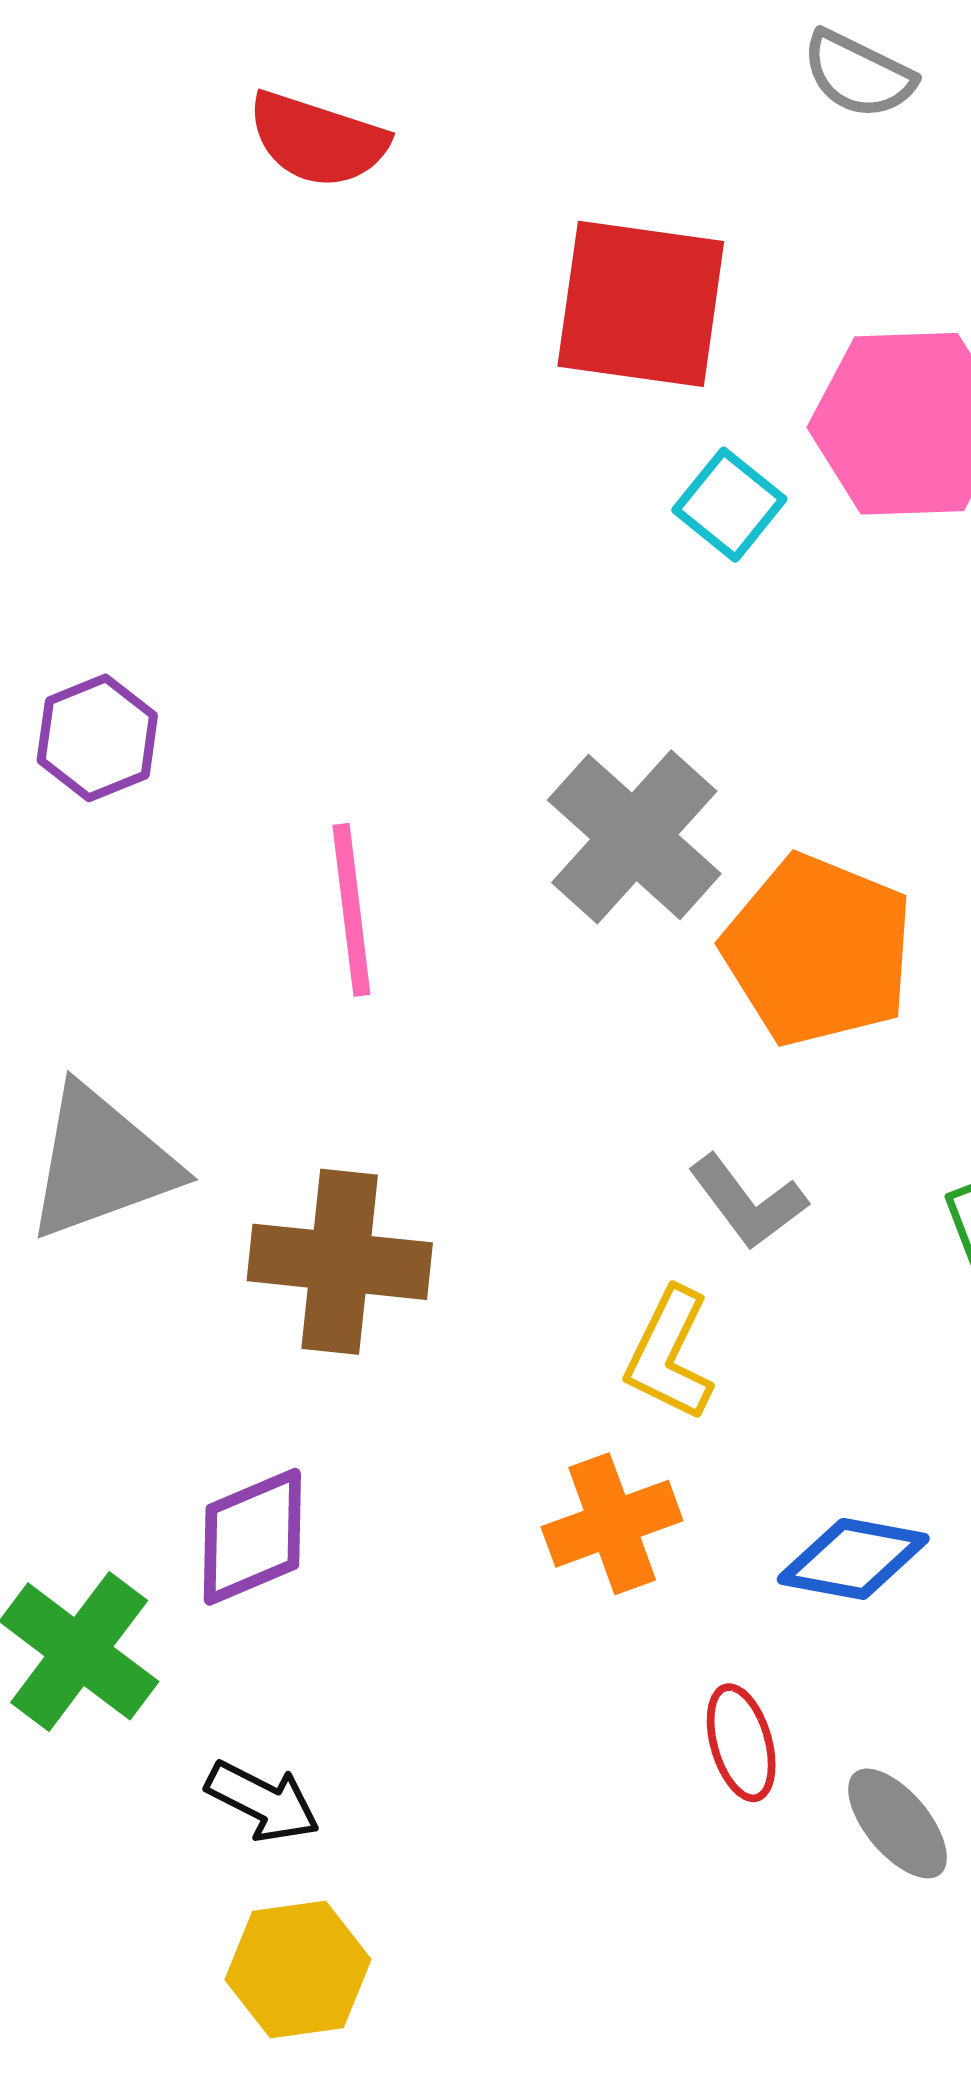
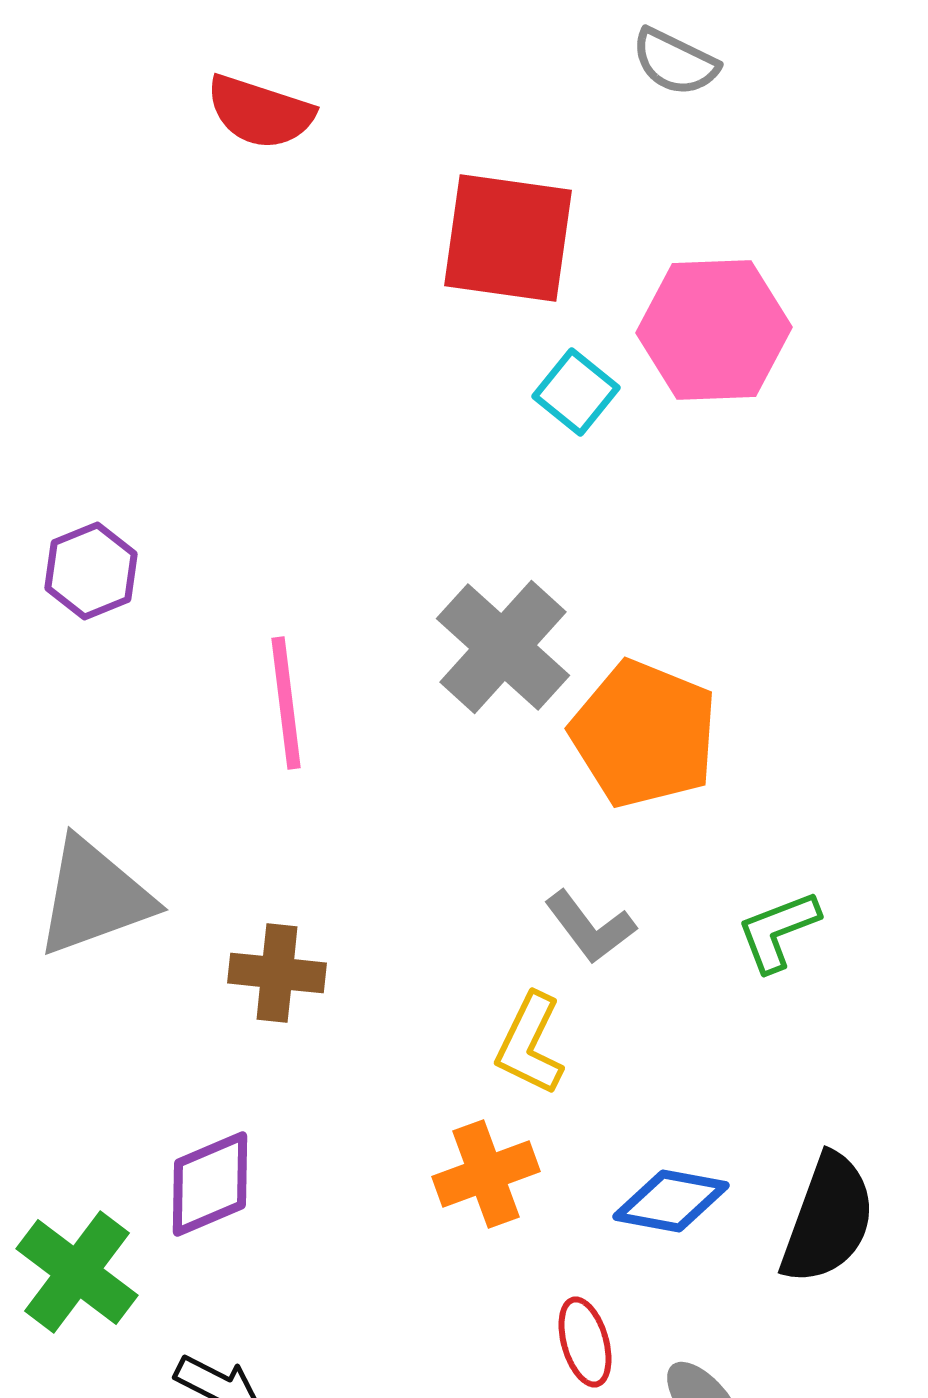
brown cross: (340, 1262) -> (277, 973), size x0.7

